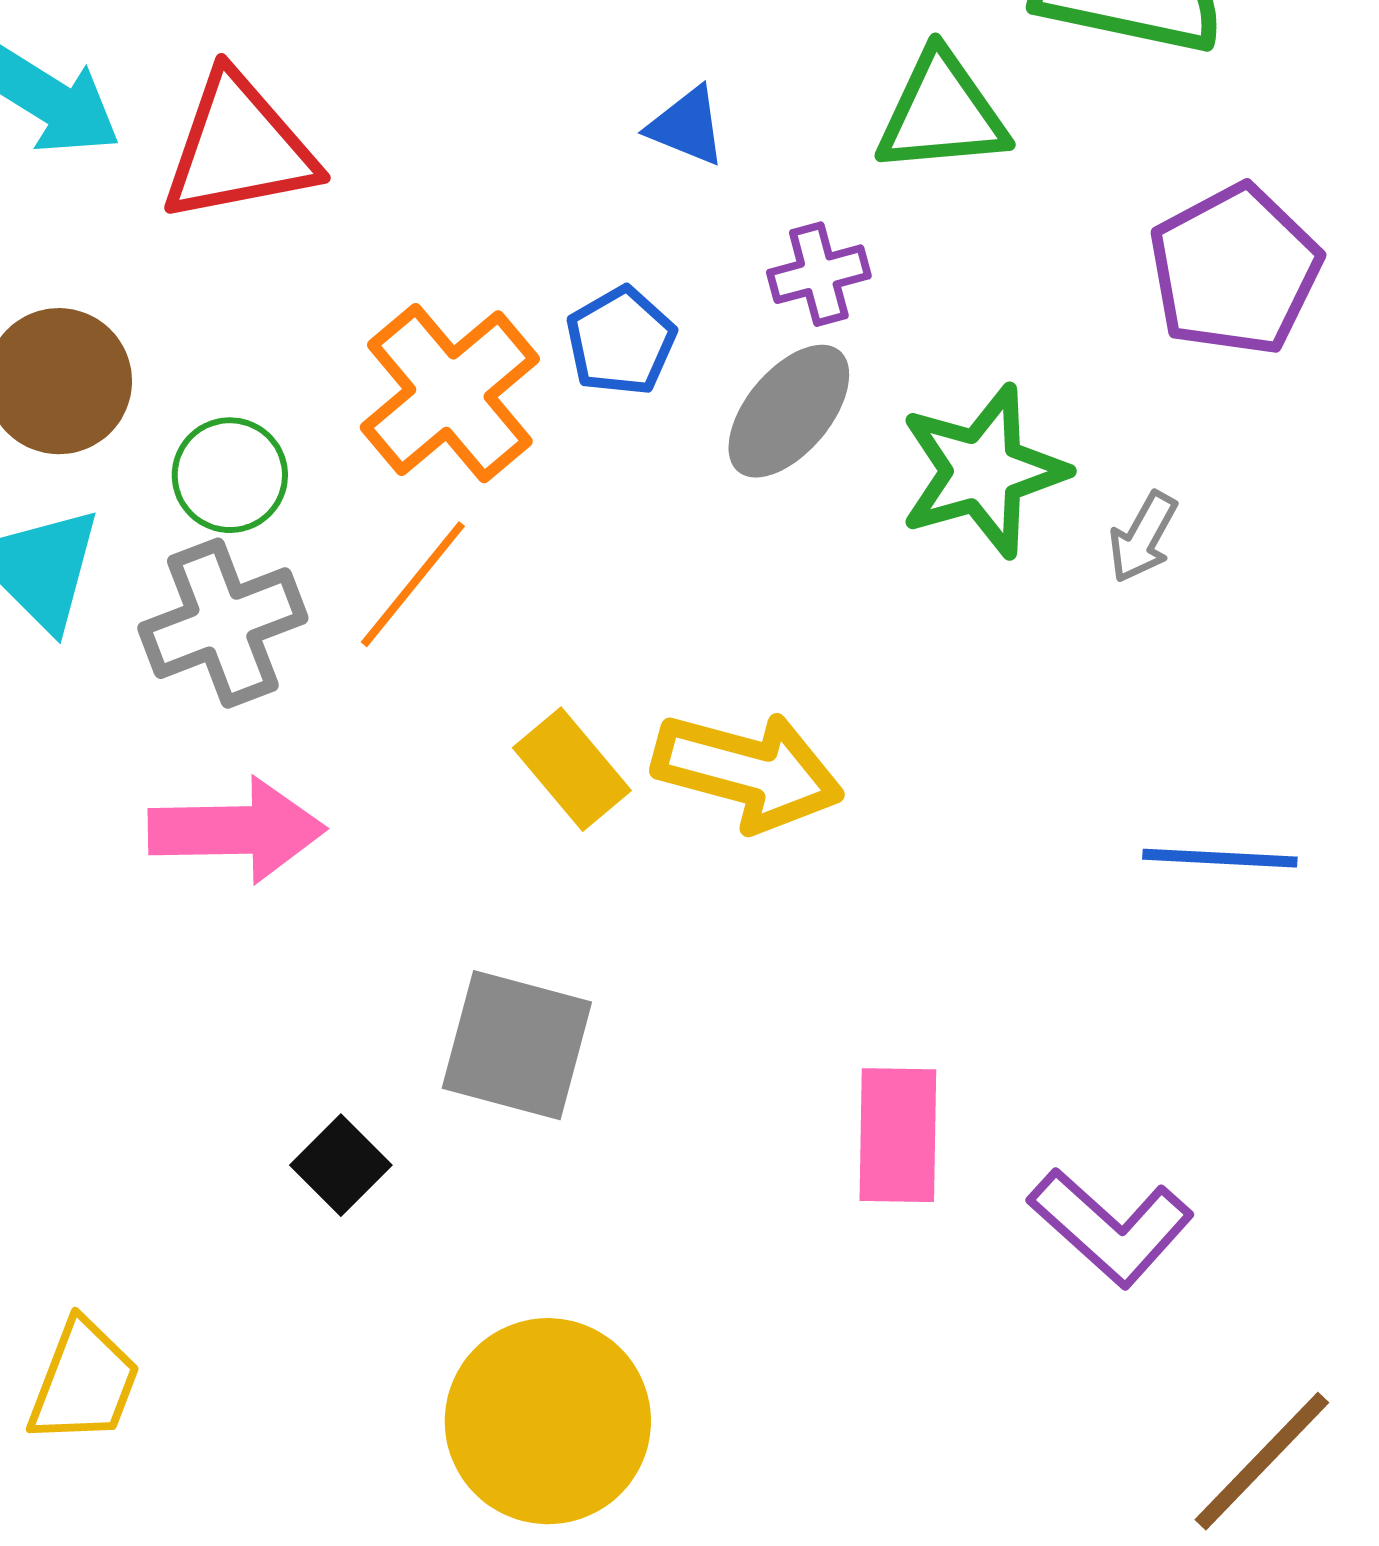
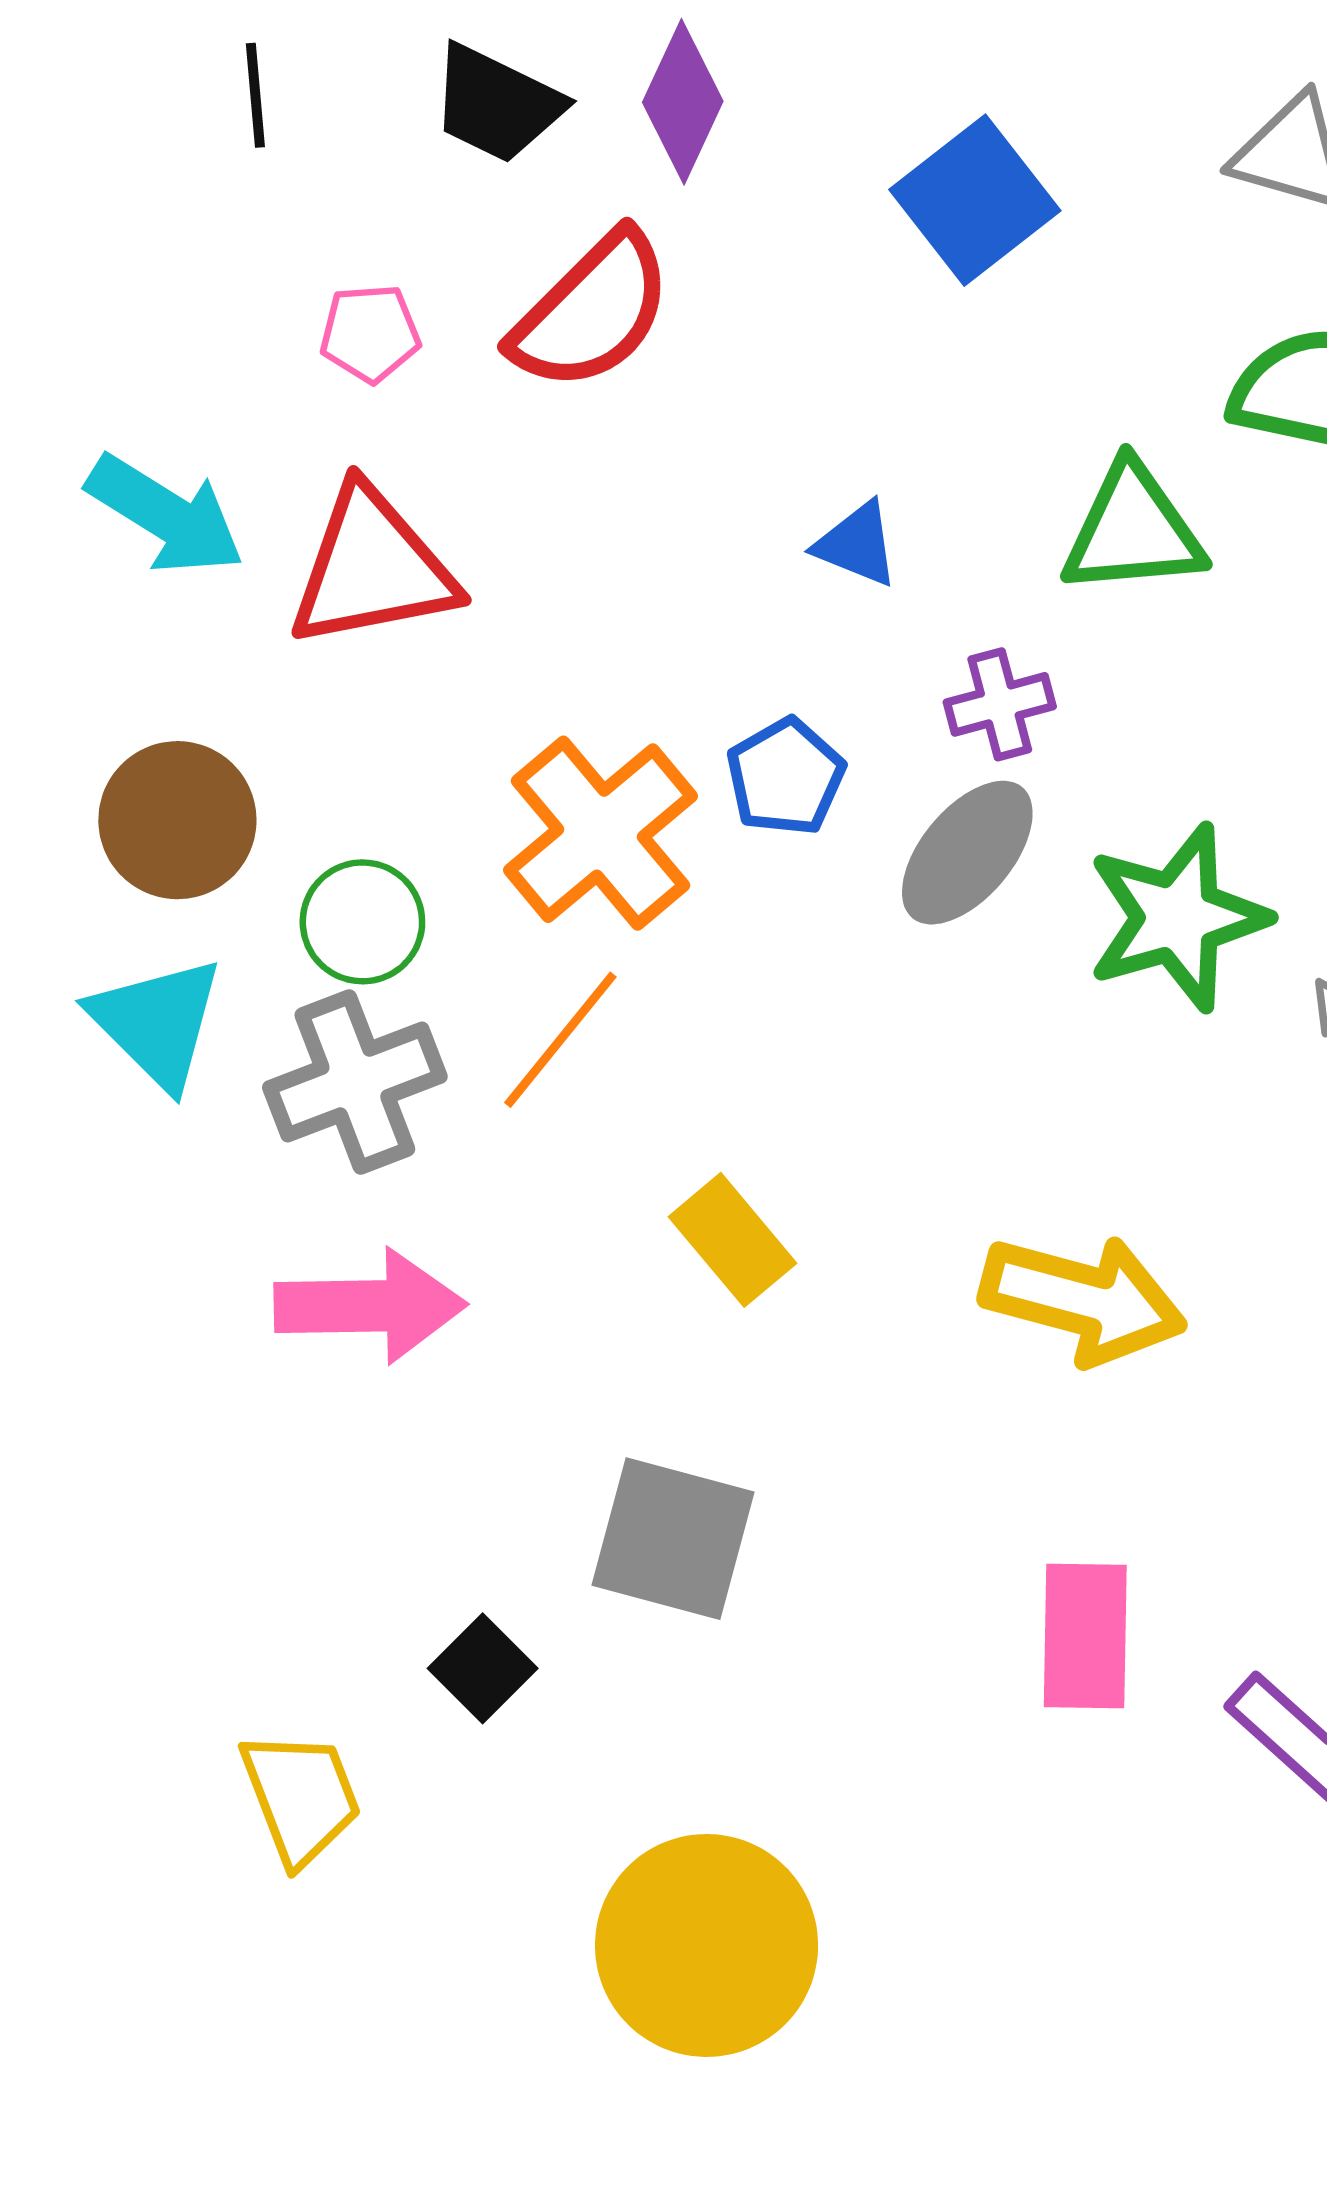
yellow arrow: (748, 771) -> (1083, 1299), moved
yellow trapezoid: (84, 1382) -> (301, 1797), moved, turned -42

